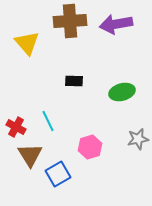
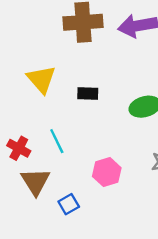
yellow triangle: (27, 43) -> (41, 79), moved
blue square: (58, 174) -> (69, 204), size x0.7

